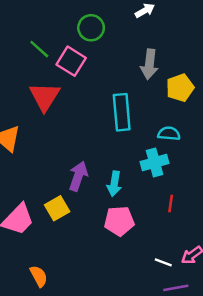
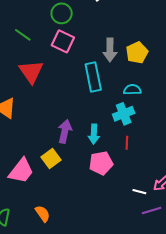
pink square: (71, 61) -> (63, 41), moved
gray arrow: (149, 64) -> (110, 50), moved
red line: (171, 204) -> (127, 143), moved

